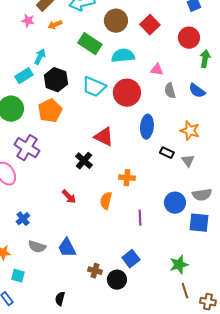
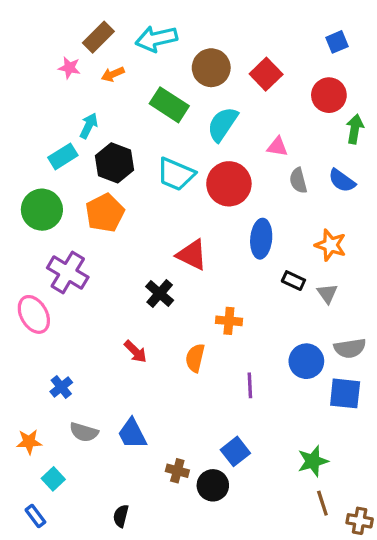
cyan semicircle: (123, 56) -> (223, 124), turned -50
cyan square: (18, 276) -> (53, 479), turned 32

